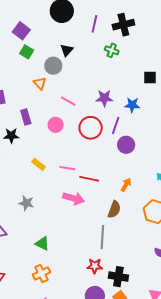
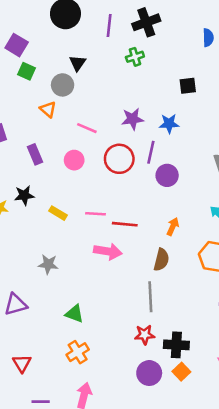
green cross: (112, 50) -> (135, 57), turned -32
black star: (11, 136) -> (24, 195), moved

